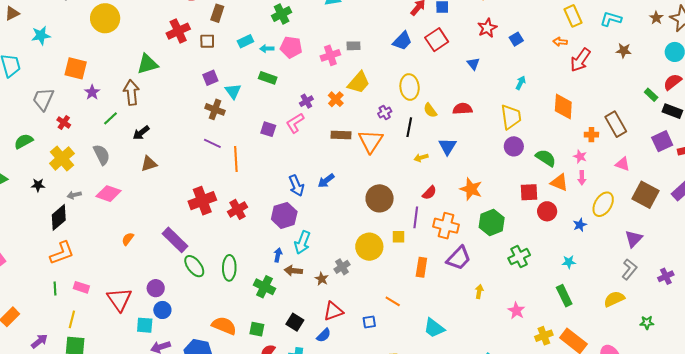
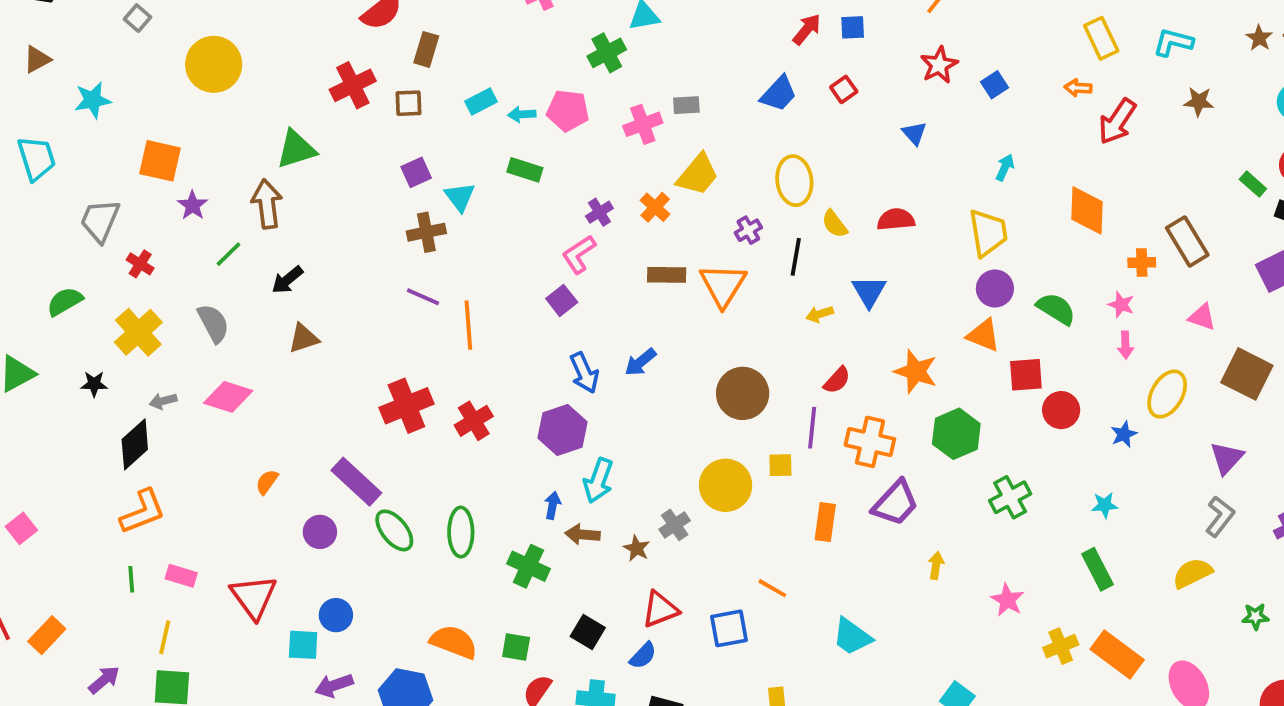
green cross: (282, 14) -> (607, 53), moved
red square: (437, 40) -> (844, 89), size x0.6
brown cross: (215, 109) -> (426, 232), turned -30
purple square: (268, 129) -> (562, 300), moved, turned 35
orange triangle: (559, 182) -> (983, 335), moved
purple circle: (156, 288) -> (320, 532), moved
blue square: (369, 322) -> (729, 628), size x1.5

